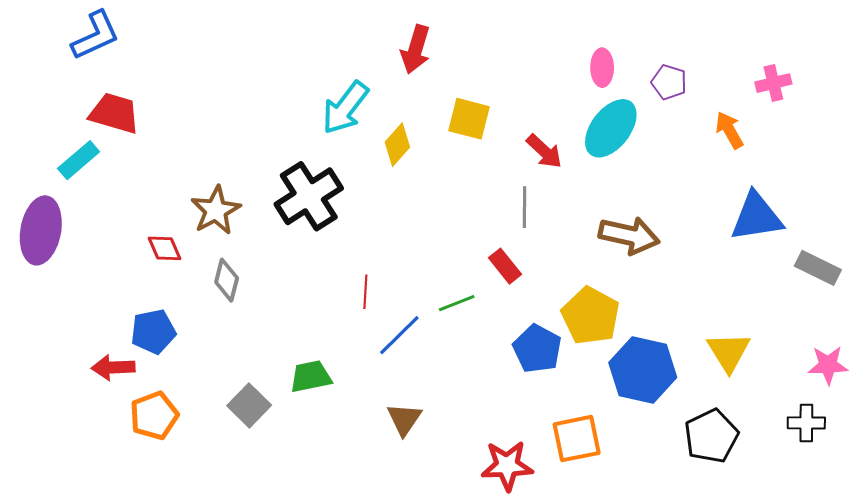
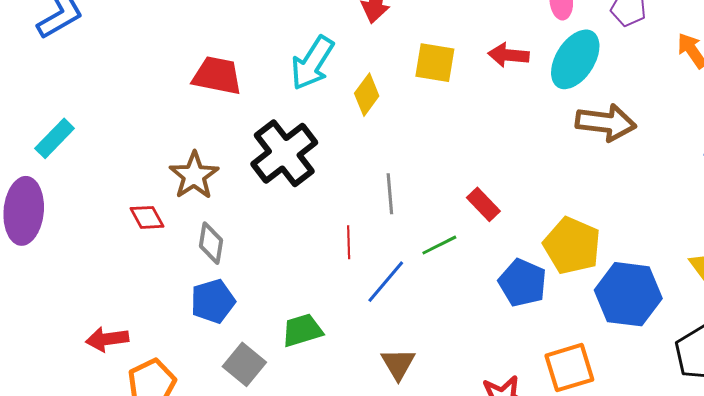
red trapezoid: (114, 113) -> (217, 76), moved
red arrow: (544, 151) -> (508, 55), moved, turned 147
gray line: (525, 207) -> (390, 194), moved
brown arrow: (629, 235) -> (606, 123), moved
blue pentagon: (153, 332) -> (213, 301), moved

